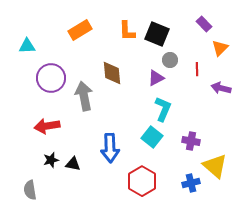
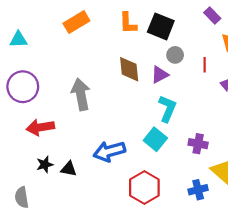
brown diamond: (112, 73) -> (129, 69), moved
purple circle: (51, 78) -> (23, 87), moved
blue arrow: (110, 148) -> (109, 151), turned 76

